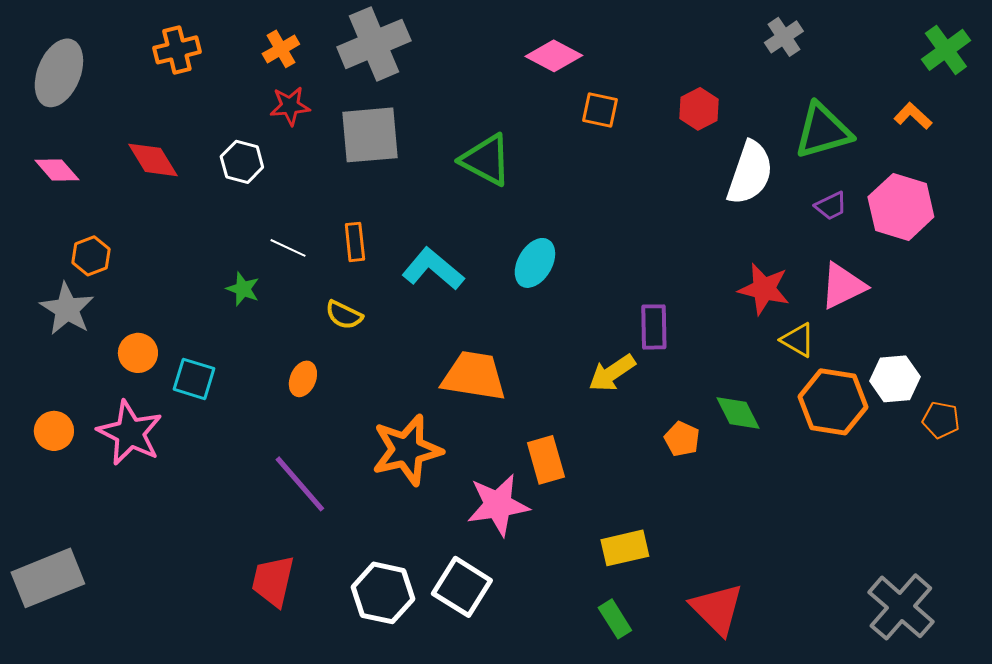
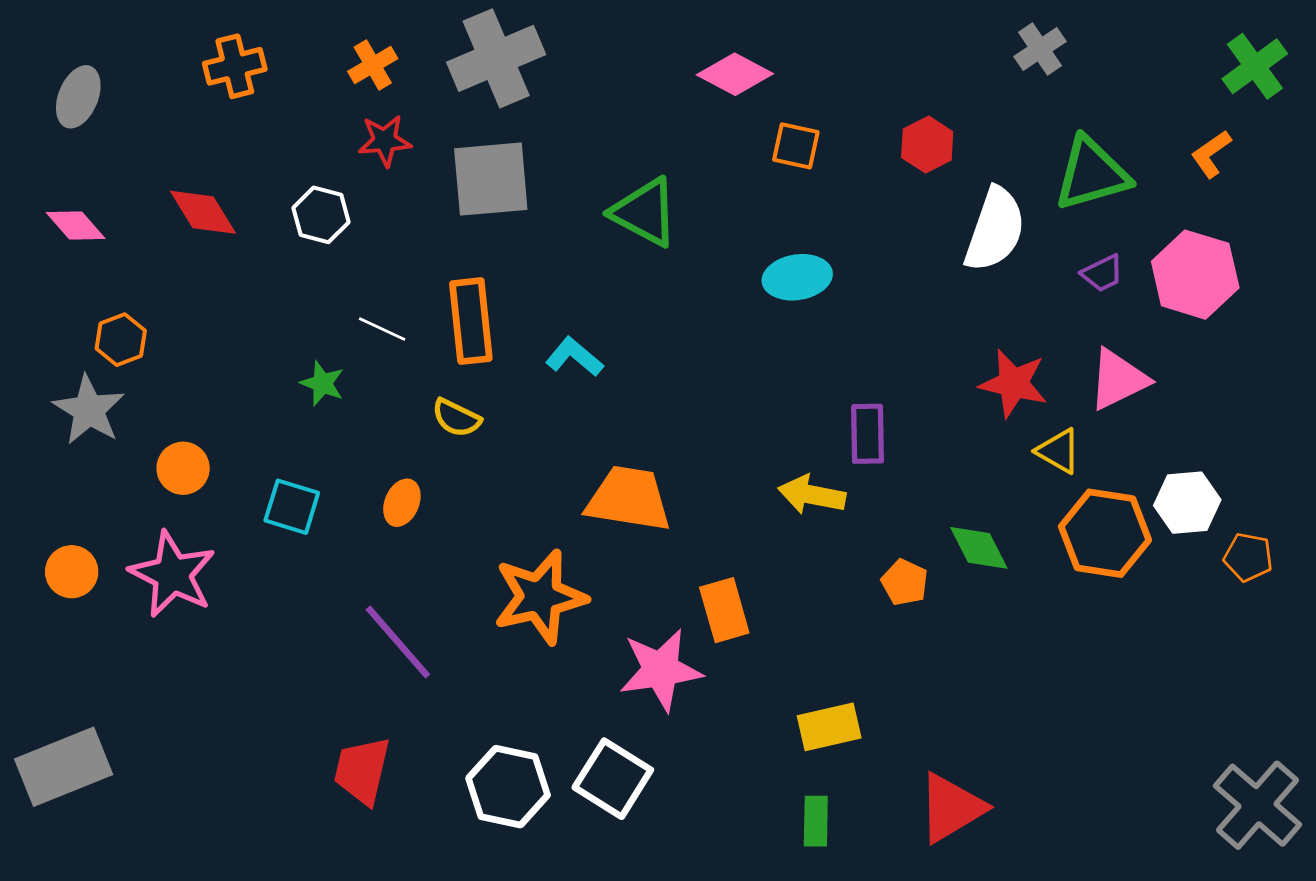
gray ellipse: (59, 73) -> (78, 97), size x0.7
orange L-shape: (913, 116) -> (1211, 154), turned -78
orange rectangle: (355, 242) -> (471, 321), size x1.6
cyan ellipse: (535, 263) -> (797, 277), moved, turned 51
cyan L-shape: (433, 269) -> (574, 357), size x0.7
yellow arrow: (612, 373) -> (812, 495), turned 45
cyan square: (194, 379) -> (292, 507), moved
gray cross: (901, 607) -> (1258, 805), moved
red triangle: (717, 609) -> (951, 808), turned 44
green rectangle: (615, 619) -> (816, 821), turned 33

